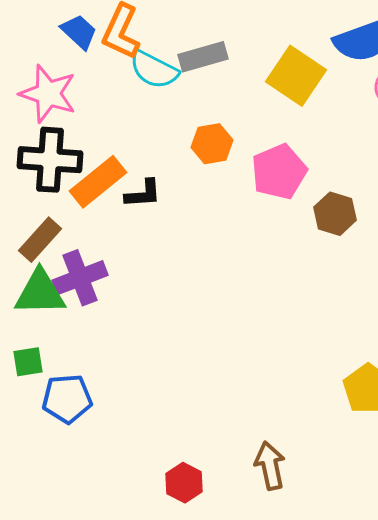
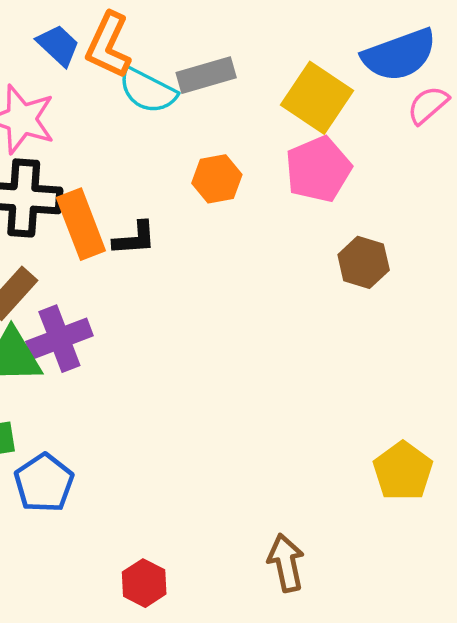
pink pentagon: (279, 172) -> (318, 169), moved
orange rectangle: (98, 182) -> (81, 224), turned -72
blue pentagon: (67, 399) -> (44, 483), turned -30
red hexagon: (184, 483) -> (144, 583), moved

